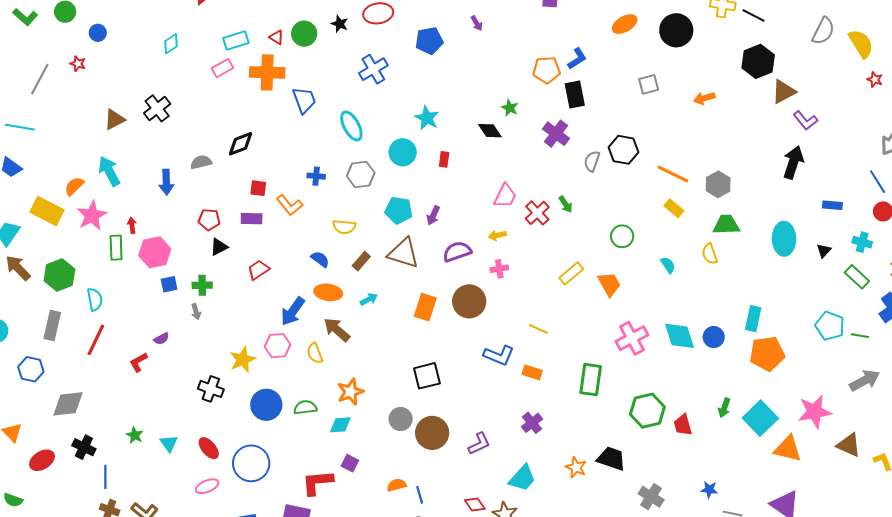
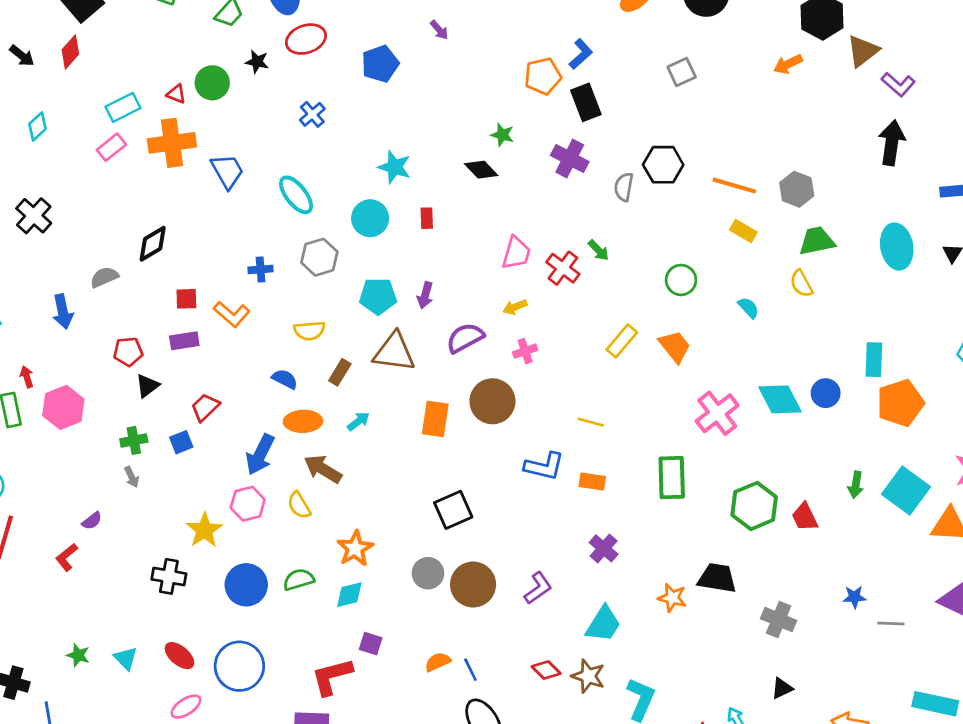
blue cross: (373, 69) -> (312, 114), size x0.7
orange arrow: (704, 98) -> (788, 64), moved
blue square: (169, 284) -> (181, 442), moved

